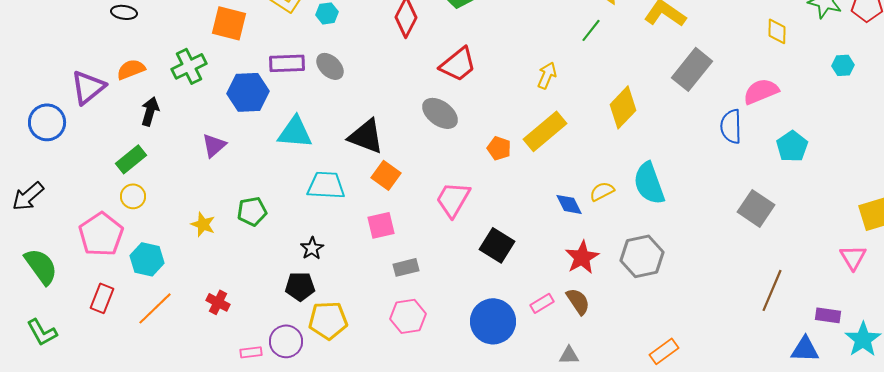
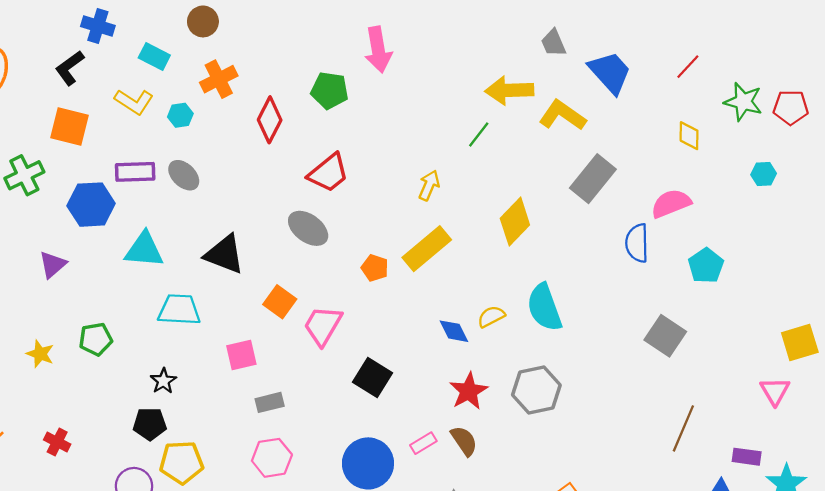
orange square: (386, 175) -> (280, 302), moved

